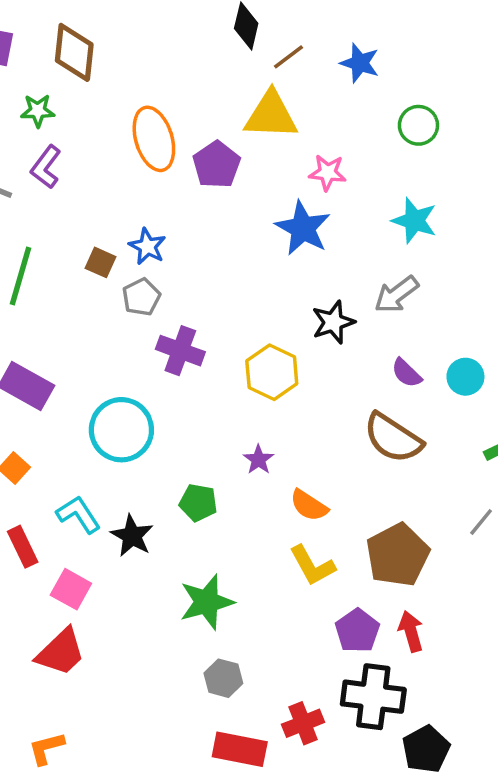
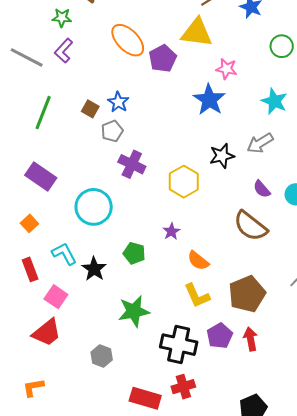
orange ellipse: (154, 139) -> (128, 40), turned -33
gray hexagon: (223, 678) -> (102, 356), moved
black cross: (373, 697) -> (179, 345), moved

